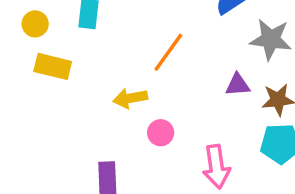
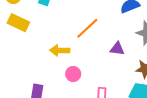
purple triangle: (238, 85) -> (117, 49), moved

